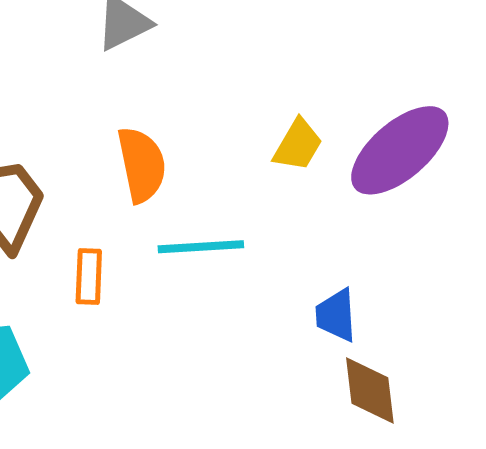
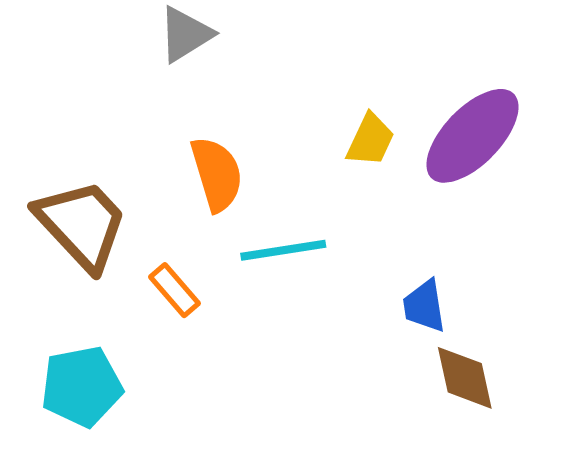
orange rectangle: (89, 276) -> (174, 290), turned -38

